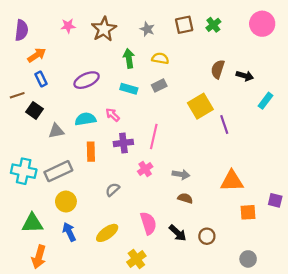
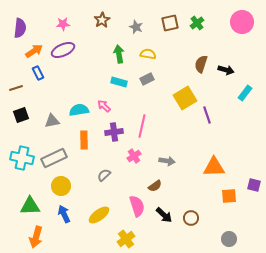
brown star: (104, 29) -> (102, 20), moved, size x0.7
purple ellipse: (87, 80) -> (63, 50), moved
black square: (34, 110) -> (21, 115), moved, turned 35
brown semicircle: (185, 198) -> (155, 186), moved, turned 128

